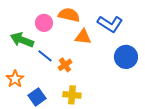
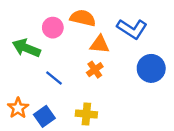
blue line: (45, 56) -> (54, 78), moved
orange cross: (65, 65) -> (95, 70), moved
orange star: (15, 79) -> (18, 108), moved

